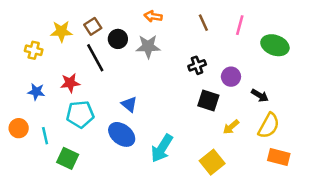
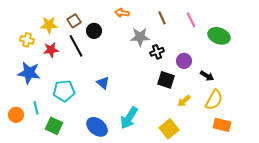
pink line: (240, 25) -> (191, 20), turned -42
gray star: (148, 46) -> (140, 37), moved
red star: (70, 83) -> (51, 50), moved
blue star: (36, 92) -> (29, 73), size x1.6
orange circle: (19, 128) -> (16, 115), moved
blue ellipse: (122, 134) -> (97, 127), moved

